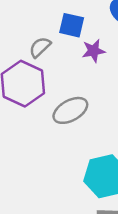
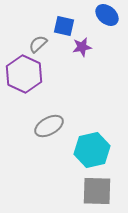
gray ellipse: (70, 110) -> (49, 126), moved

